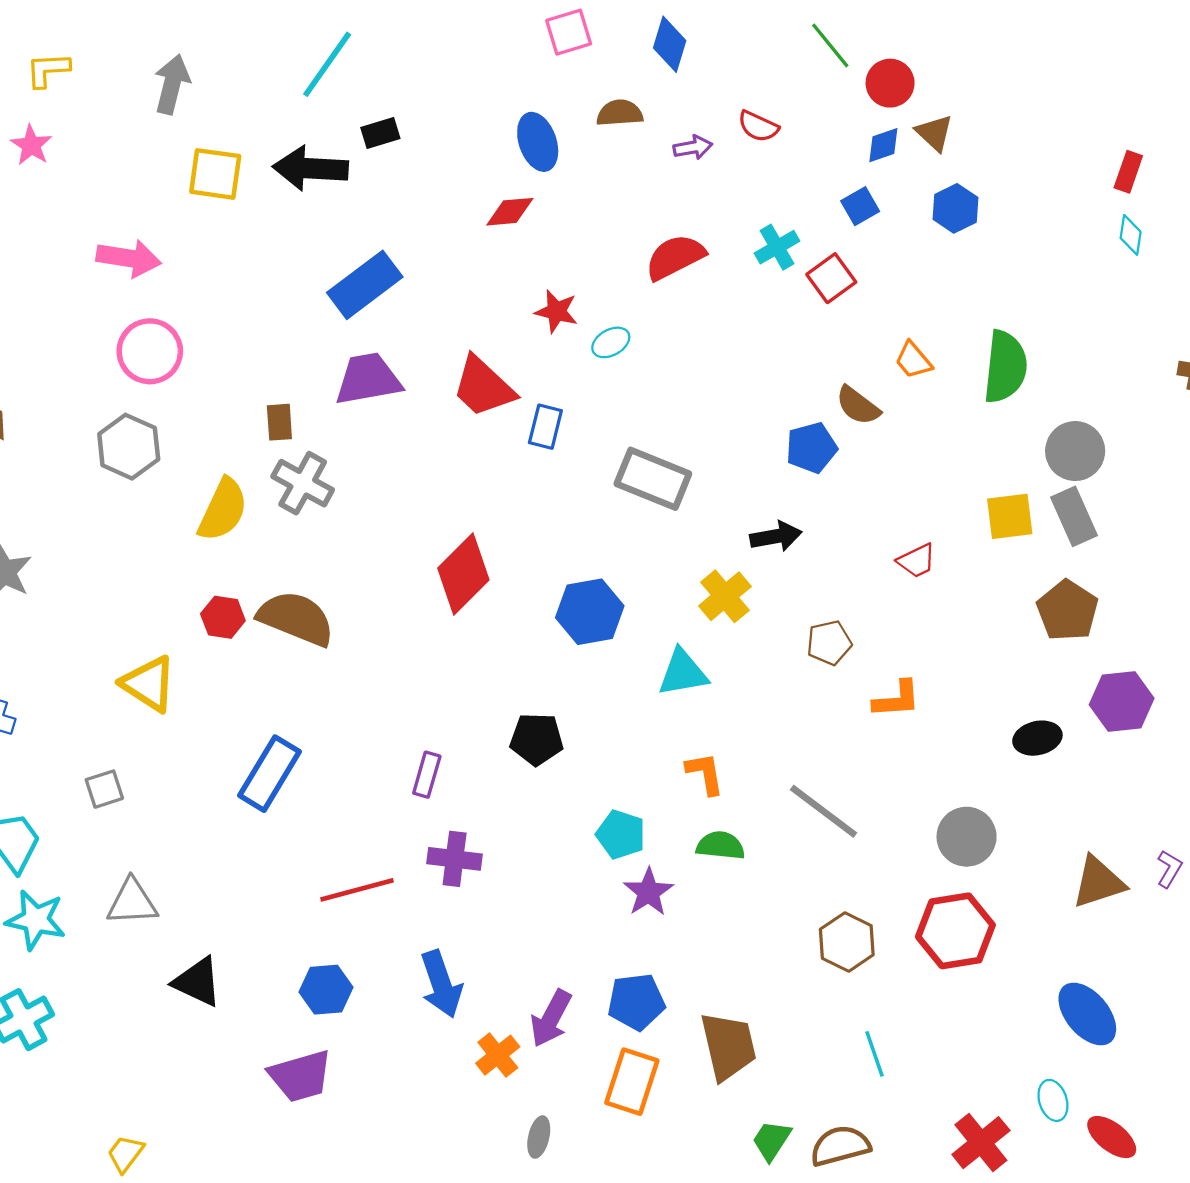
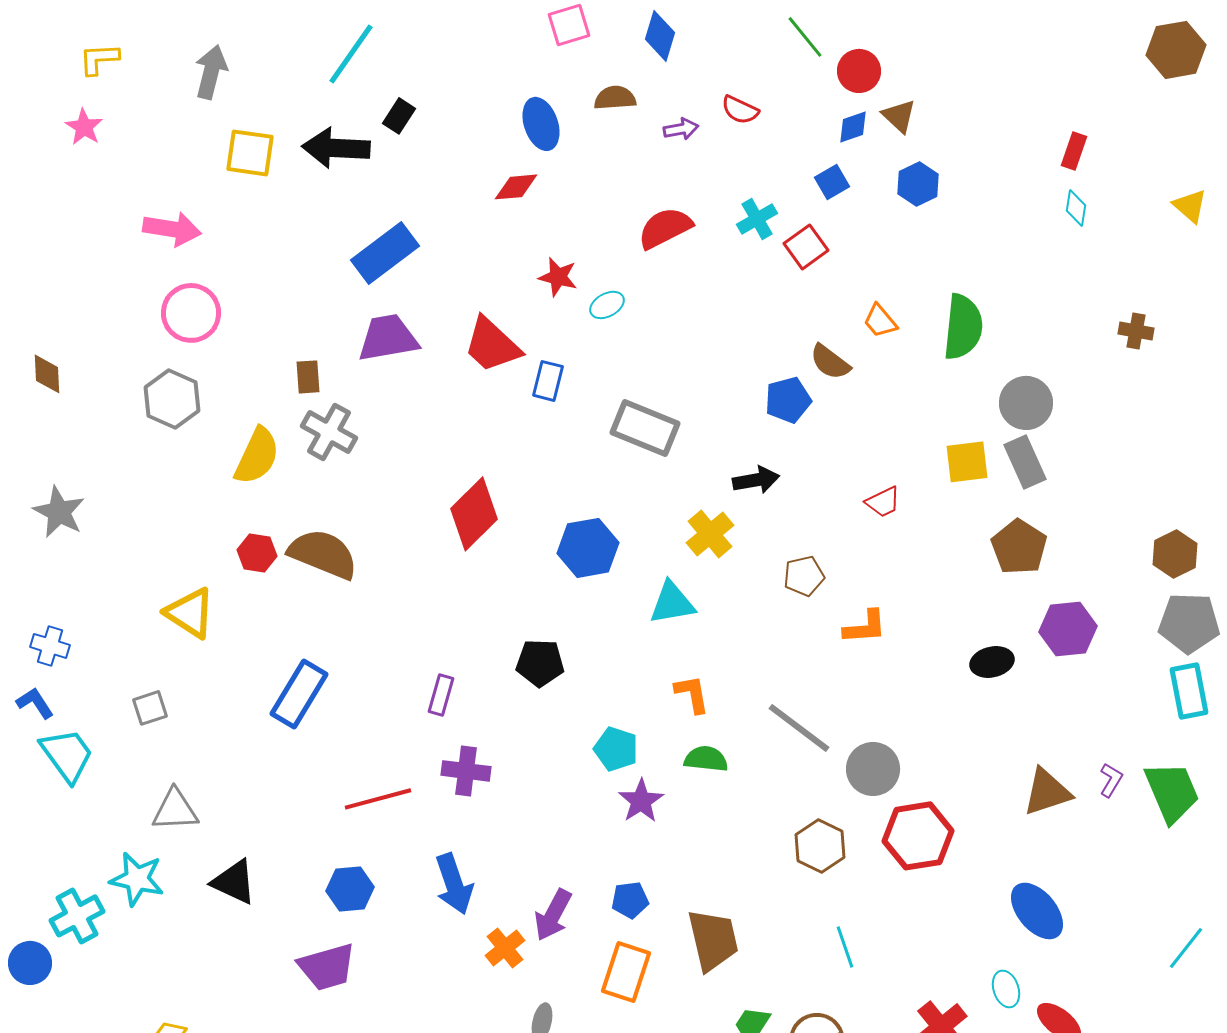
black rectangle: (380, 133) -> (399, 116), turned -40
gray circle: (967, 837) -> (873, 769), moved
cyan star: (36, 920) -> (137, 879), moved
blue pentagon: (636, 1002) -> (630, 900), size x0.7

